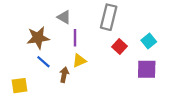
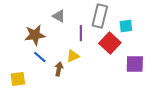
purple line: (75, 38) -> (81, 33), moved
cyan square: (149, 41) -> (126, 26), moved, turned 32
red square: (120, 46) -> (110, 43), size x1.5

